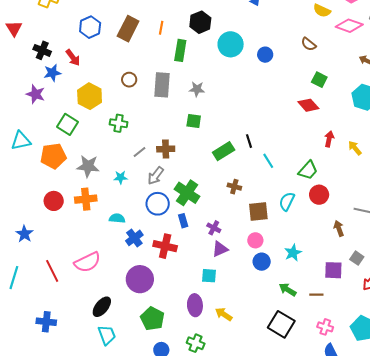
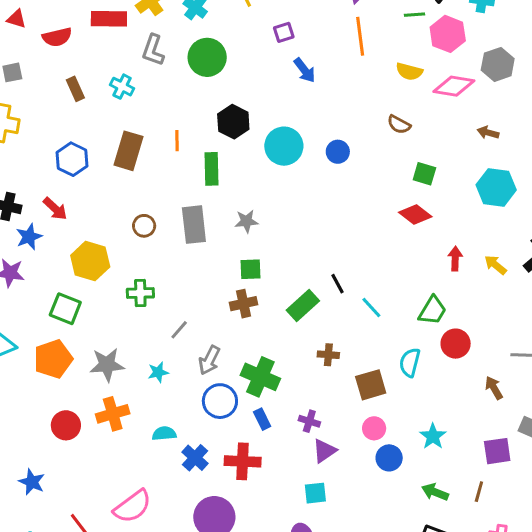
brown cross: (166, 149) -> (243, 304), moved
brown line: (316, 295) -> (479, 492), turned -64

